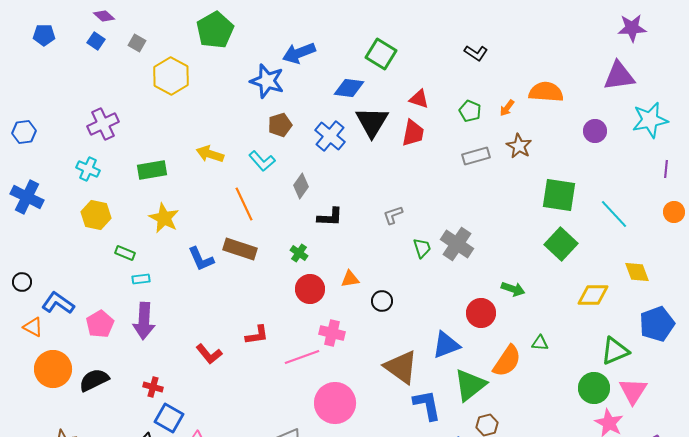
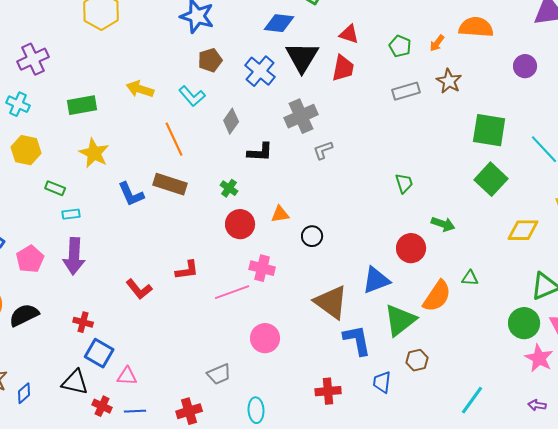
gray cross: (457, 244) -> (301, 116), moved, turned 32
green trapezoid: (422, 248) -> (404, 183), moved
pink circle: (335, 403) -> (265, 338), size x0.7

